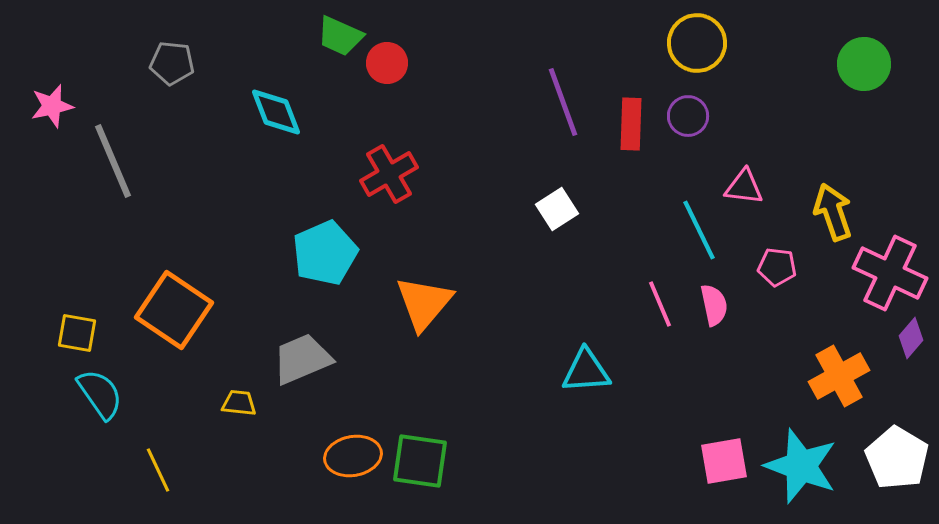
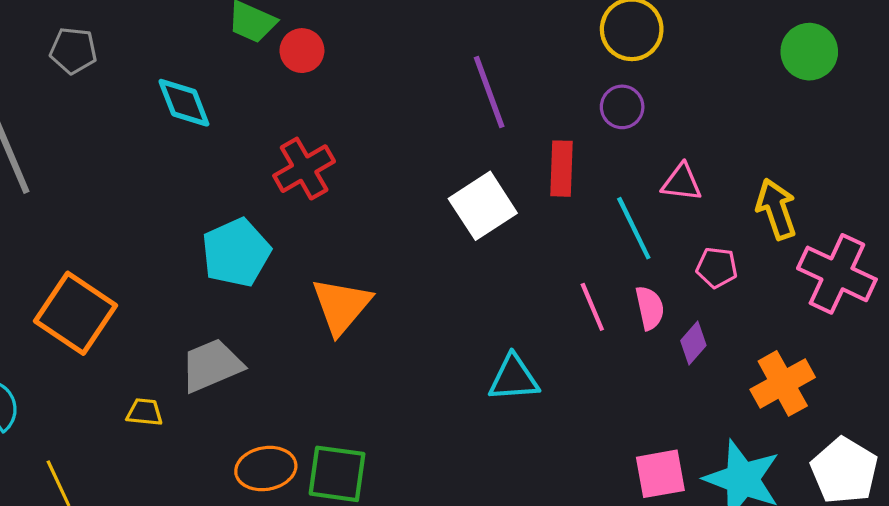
red rectangle: (631, 124) -> (561, 169), moved
white square: (557, 209) -> (483, 206), size x1.5
purple diamond: (911, 338) -> (693, 343), moved

